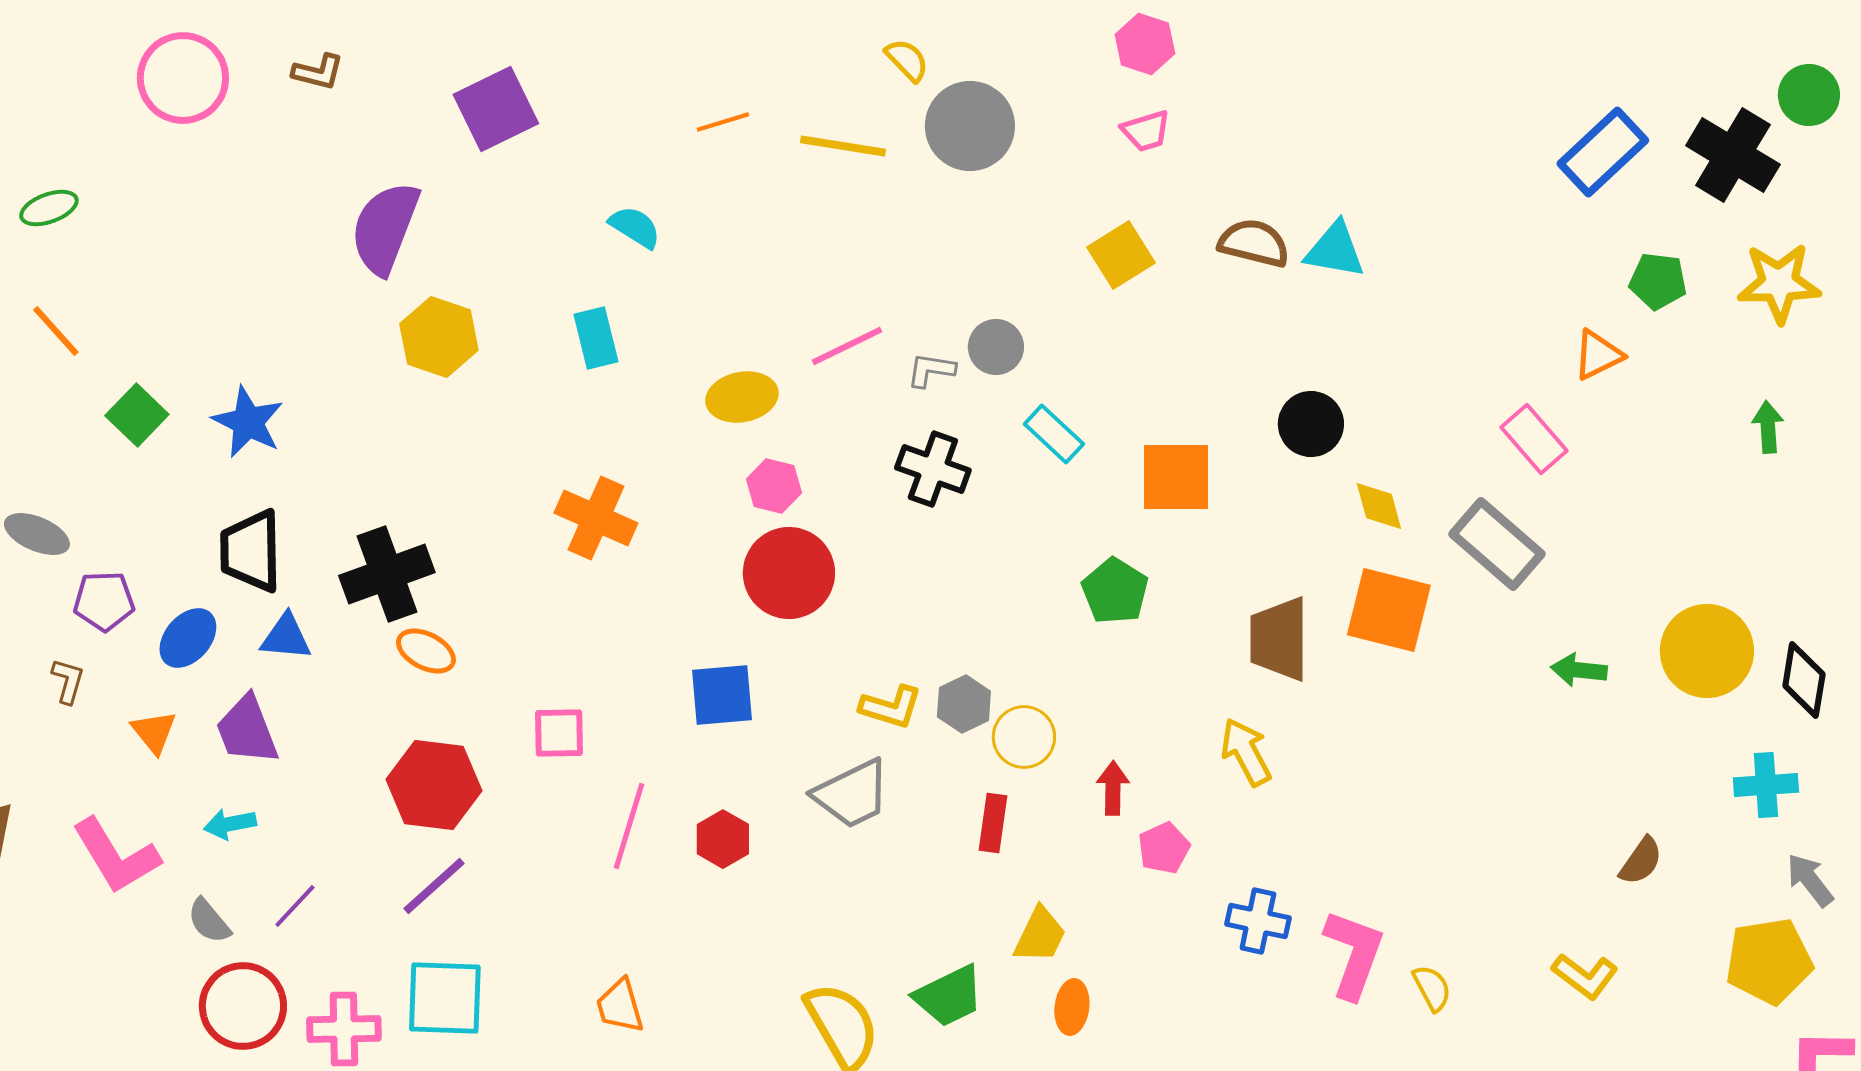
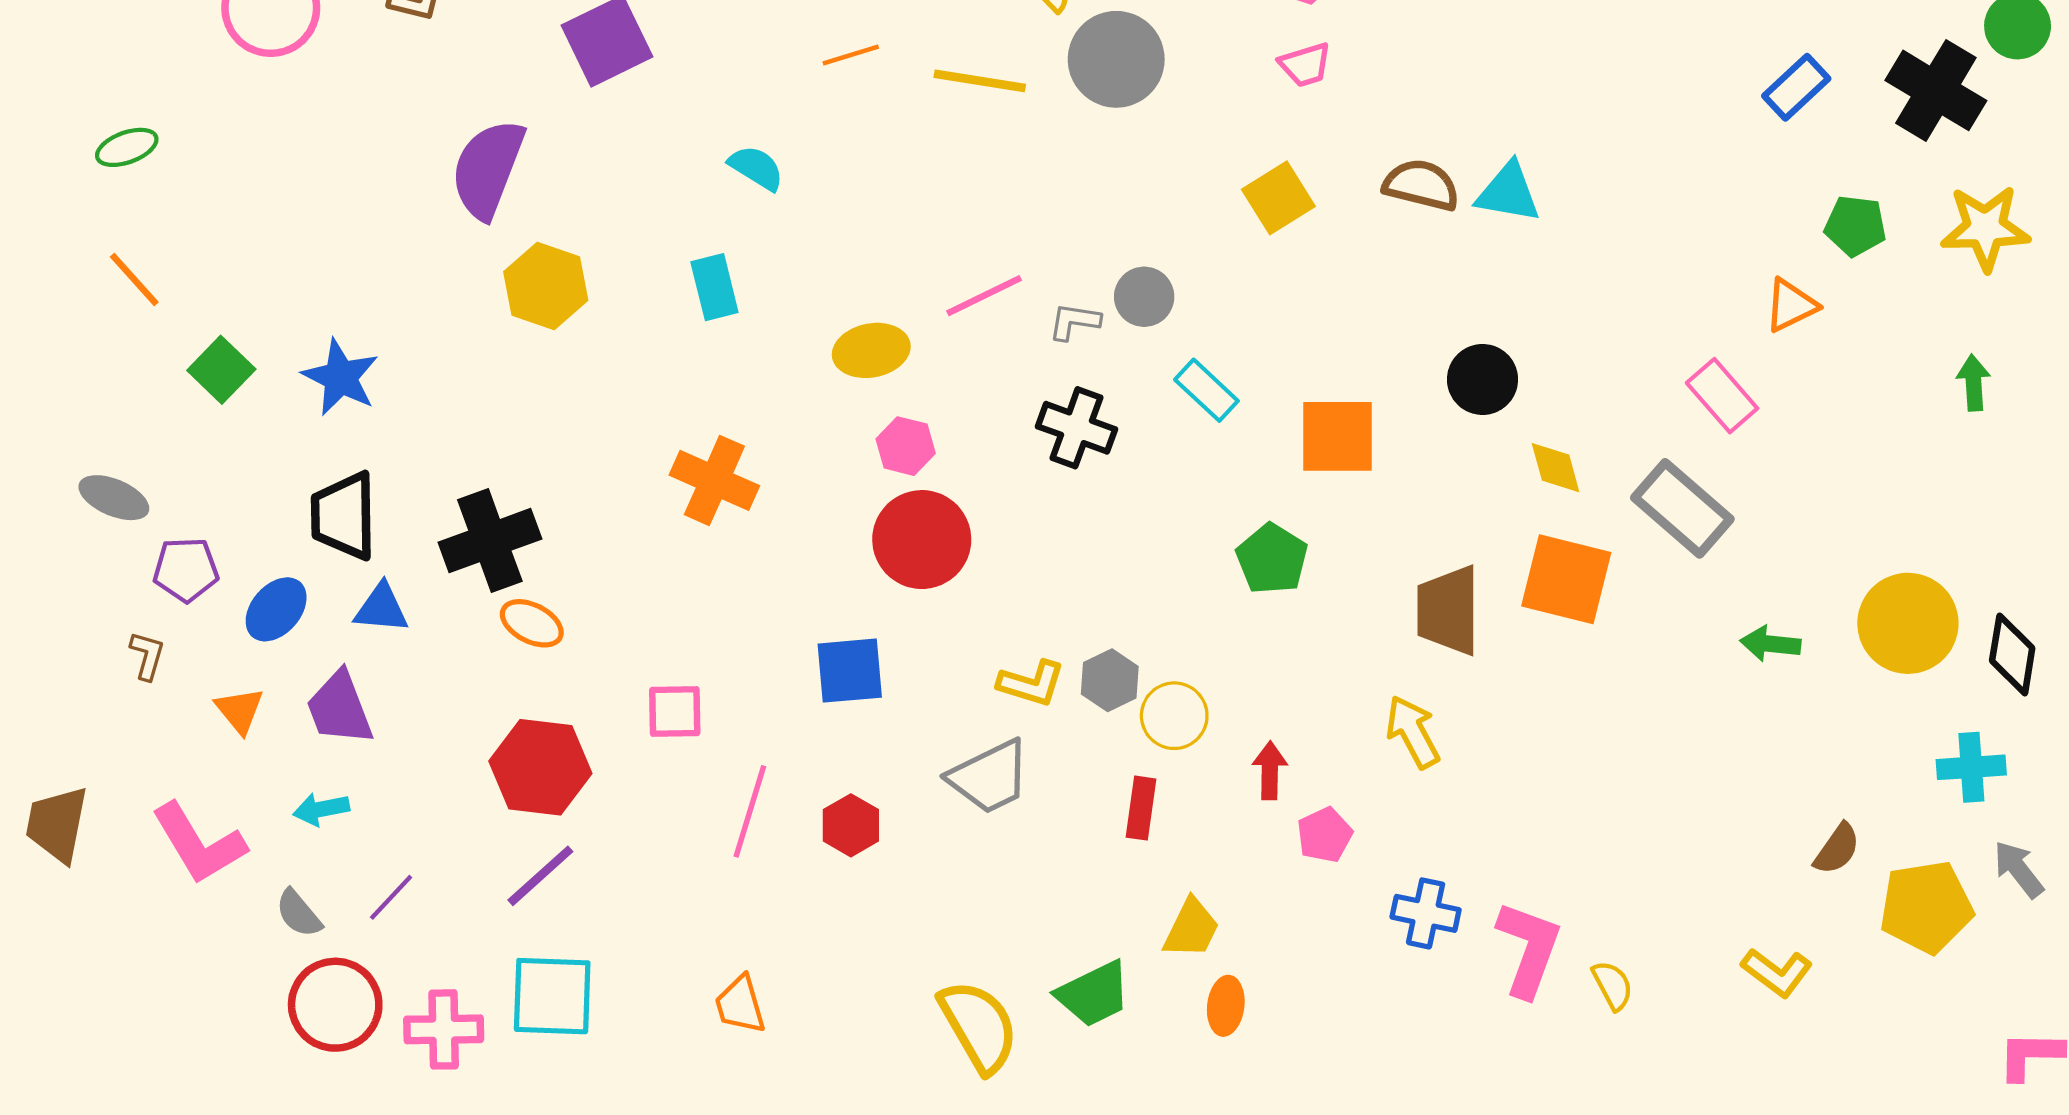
blue rectangle: (1603, 152) -> (1796, 87), size x0.7
yellow pentagon: (1769, 961) -> (1926, 907), moved

